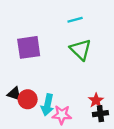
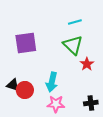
cyan line: (75, 20) -> (75, 22), moved
red star: (96, 100) -> (87, 64), moved
cyan arrow: (47, 105) -> (52, 82), moved

